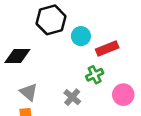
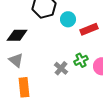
green cross: (95, 75) -> (81, 60), moved
gray triangle: (29, 92) -> (16, 60), moved

